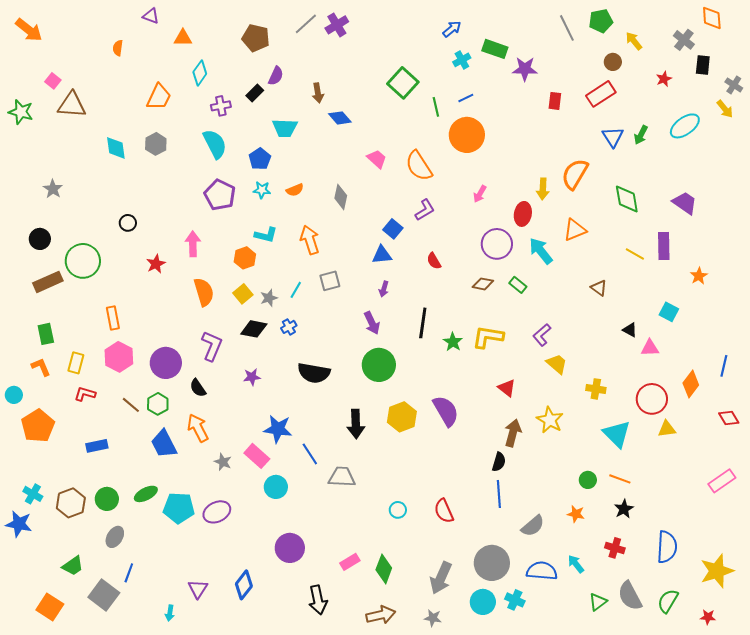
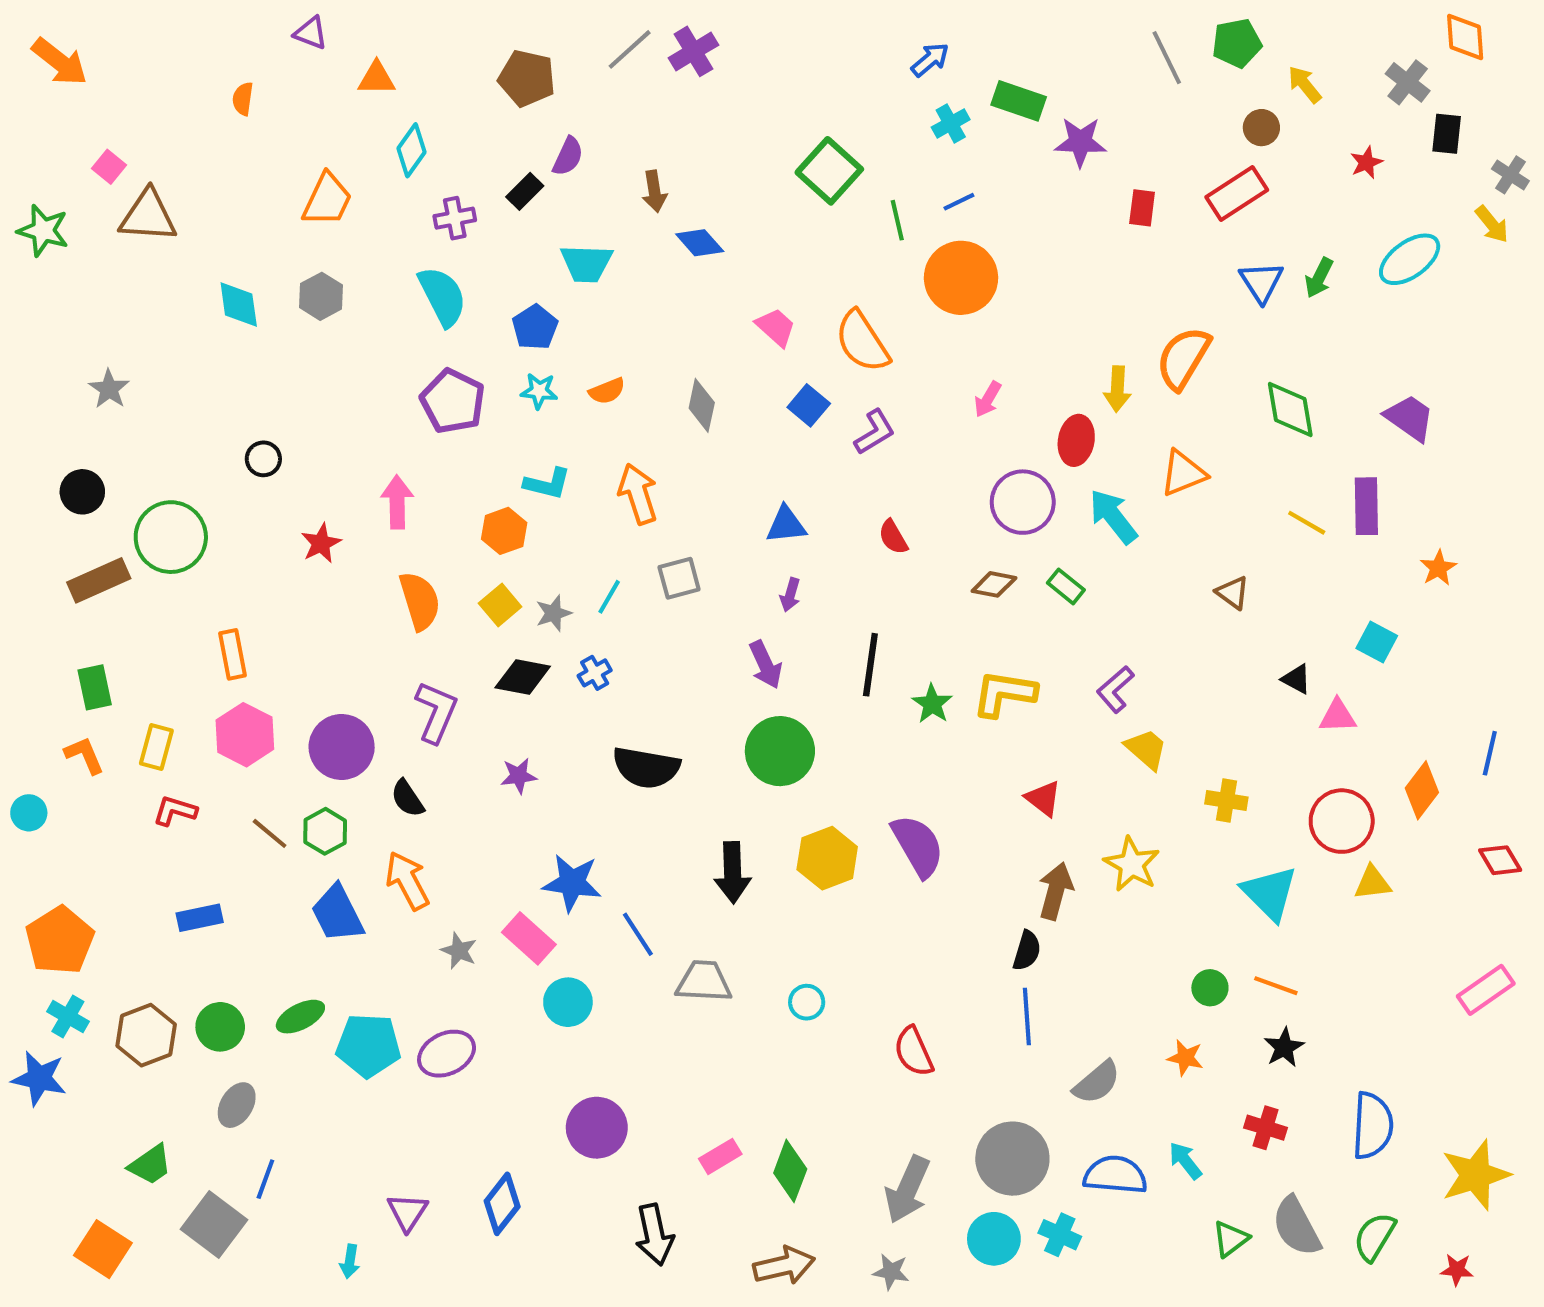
blue square: (393, 229) -> (809, 405), moved
orange pentagon: (38, 426) -> (60, 940), moved
cyan circle: (398, 510) -> (807, 1002), moved

